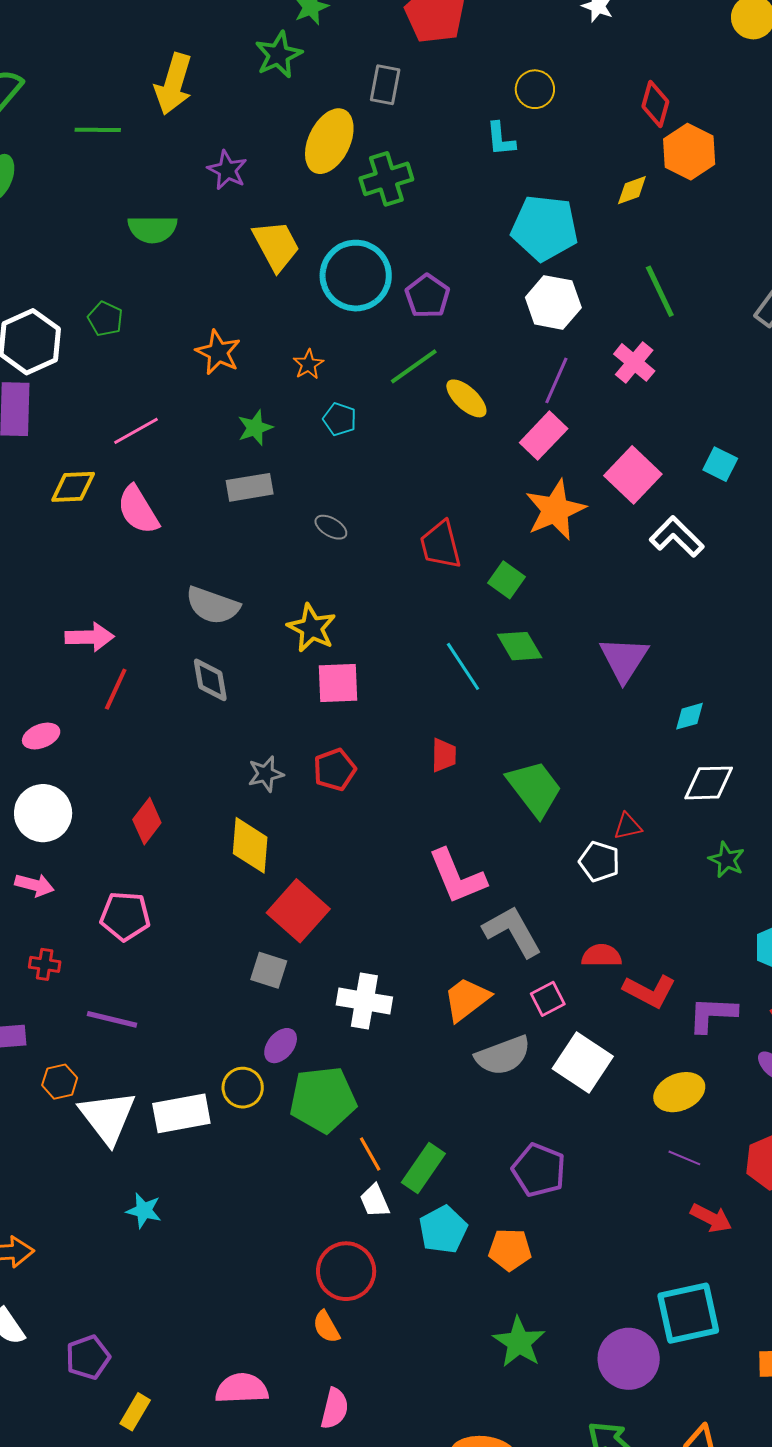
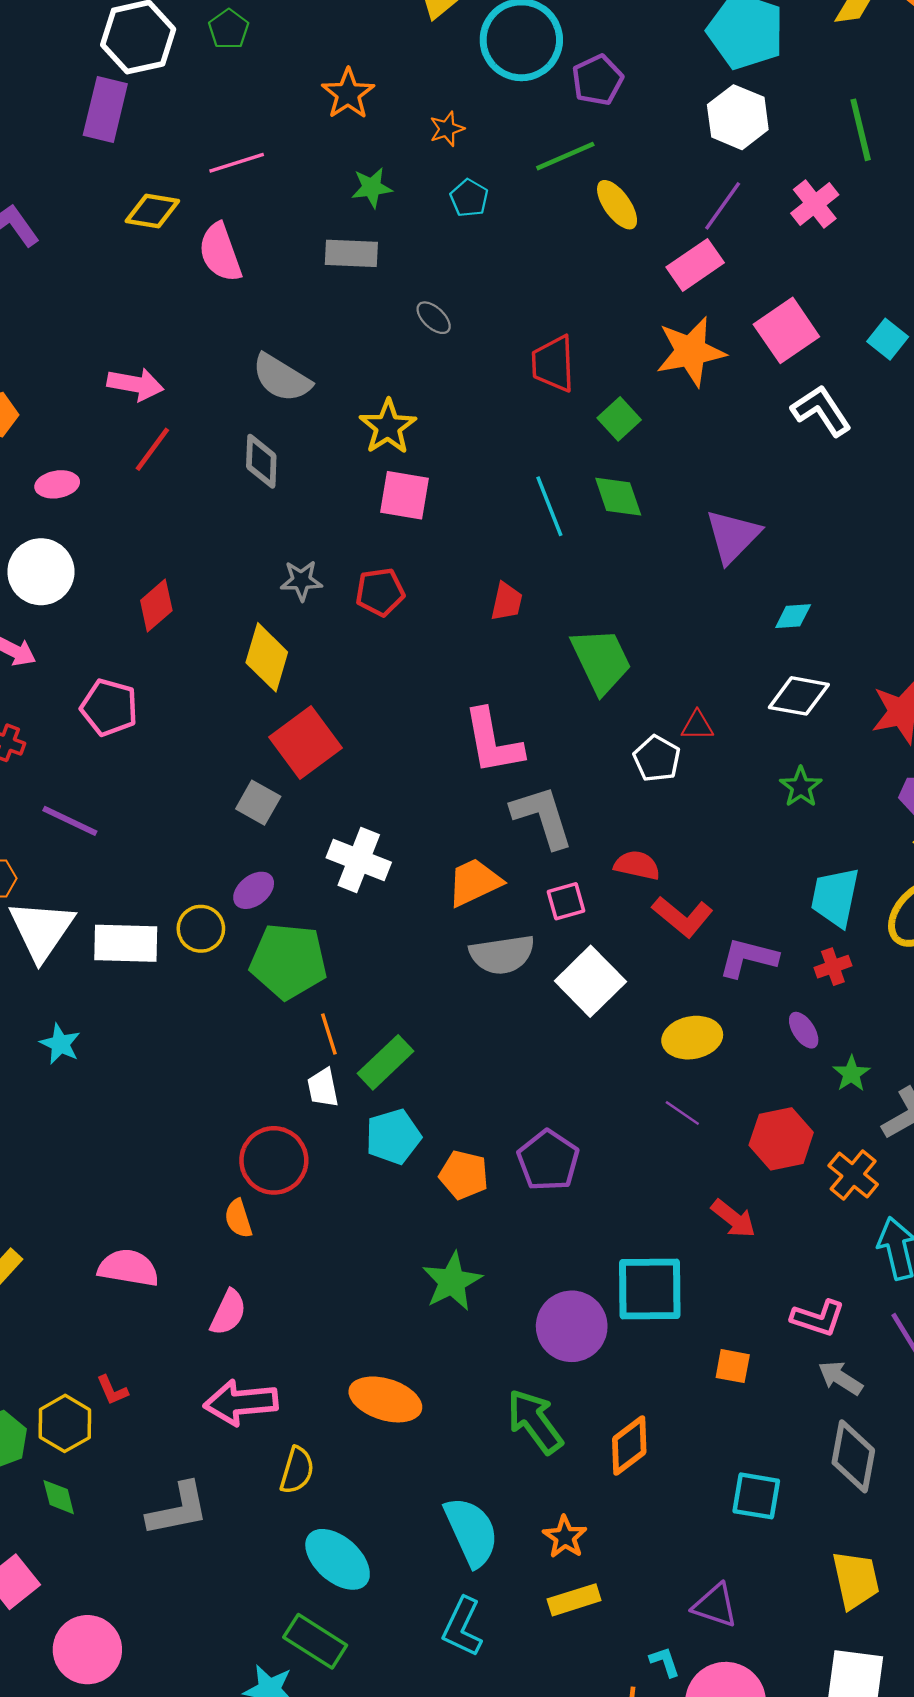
purple pentagon: (539, 1170) -> (548, 1160), moved
red arrow: (711, 1218) -> (733, 1219), moved

